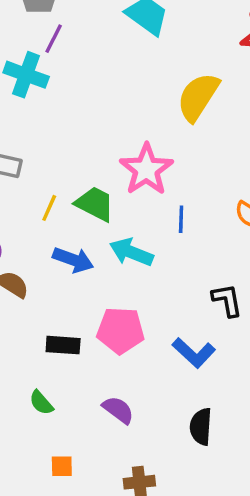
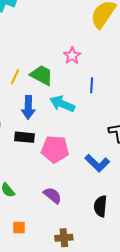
pink star: (146, 169) -> (72, 56), size x0.6
blue arrow: (73, 260) -> (28, 107), turned 70
black rectangle: (63, 345) -> (24, 137), moved

